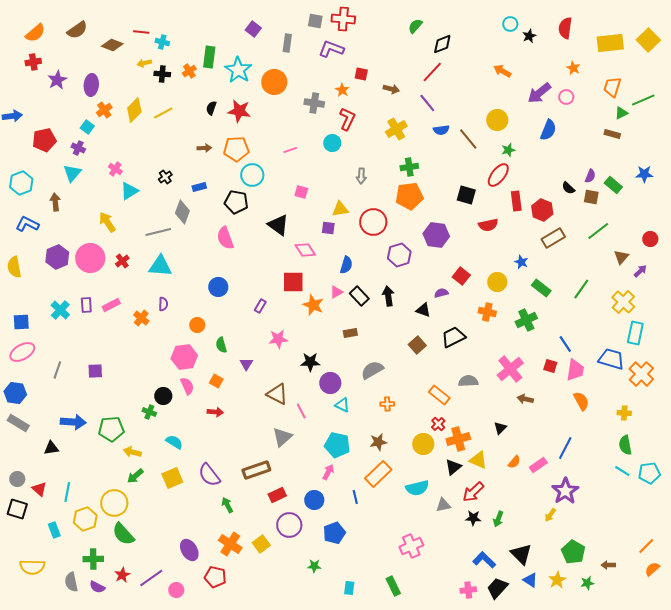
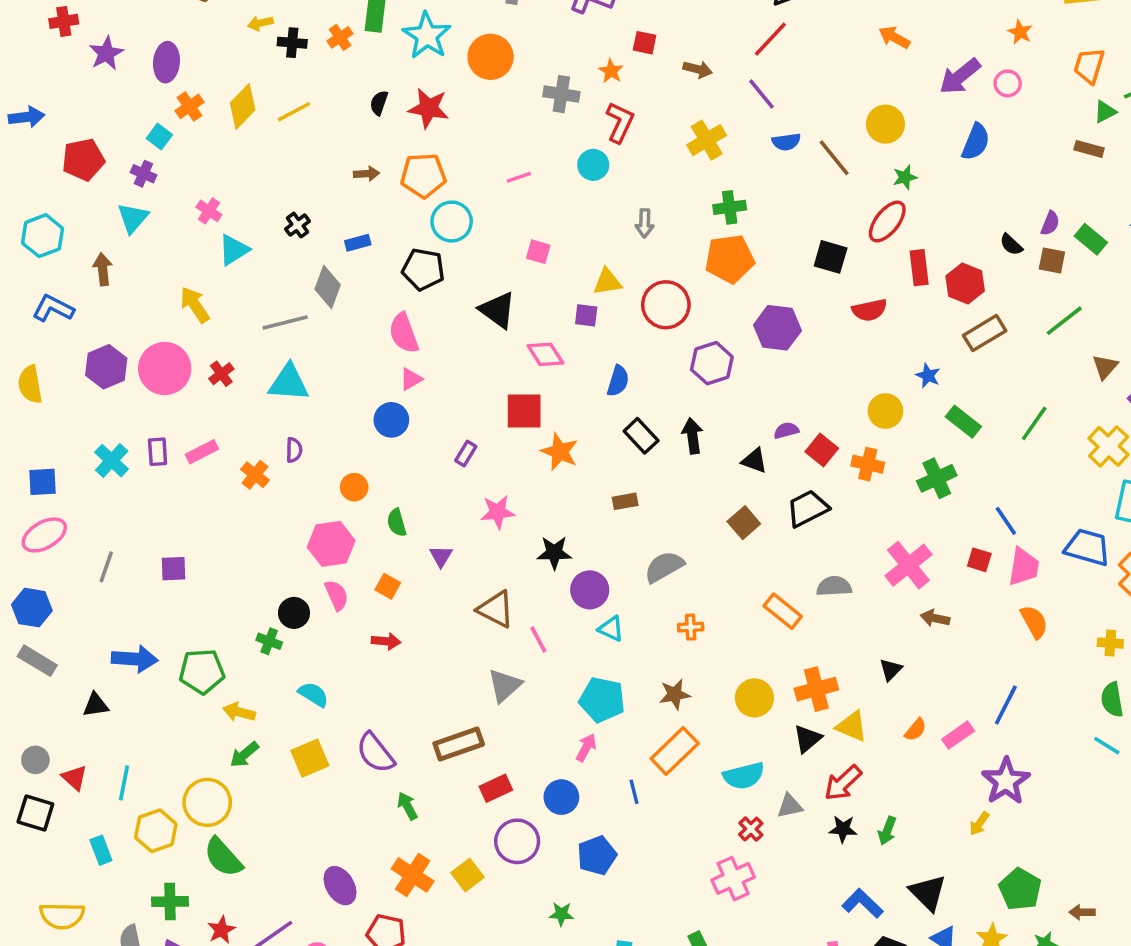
red square: (461, 276) -> (822, 450), moved
pink triangle: (336, 292) -> (411, 379), moved
red cross: (438, 424) -> (751, 829), moved

